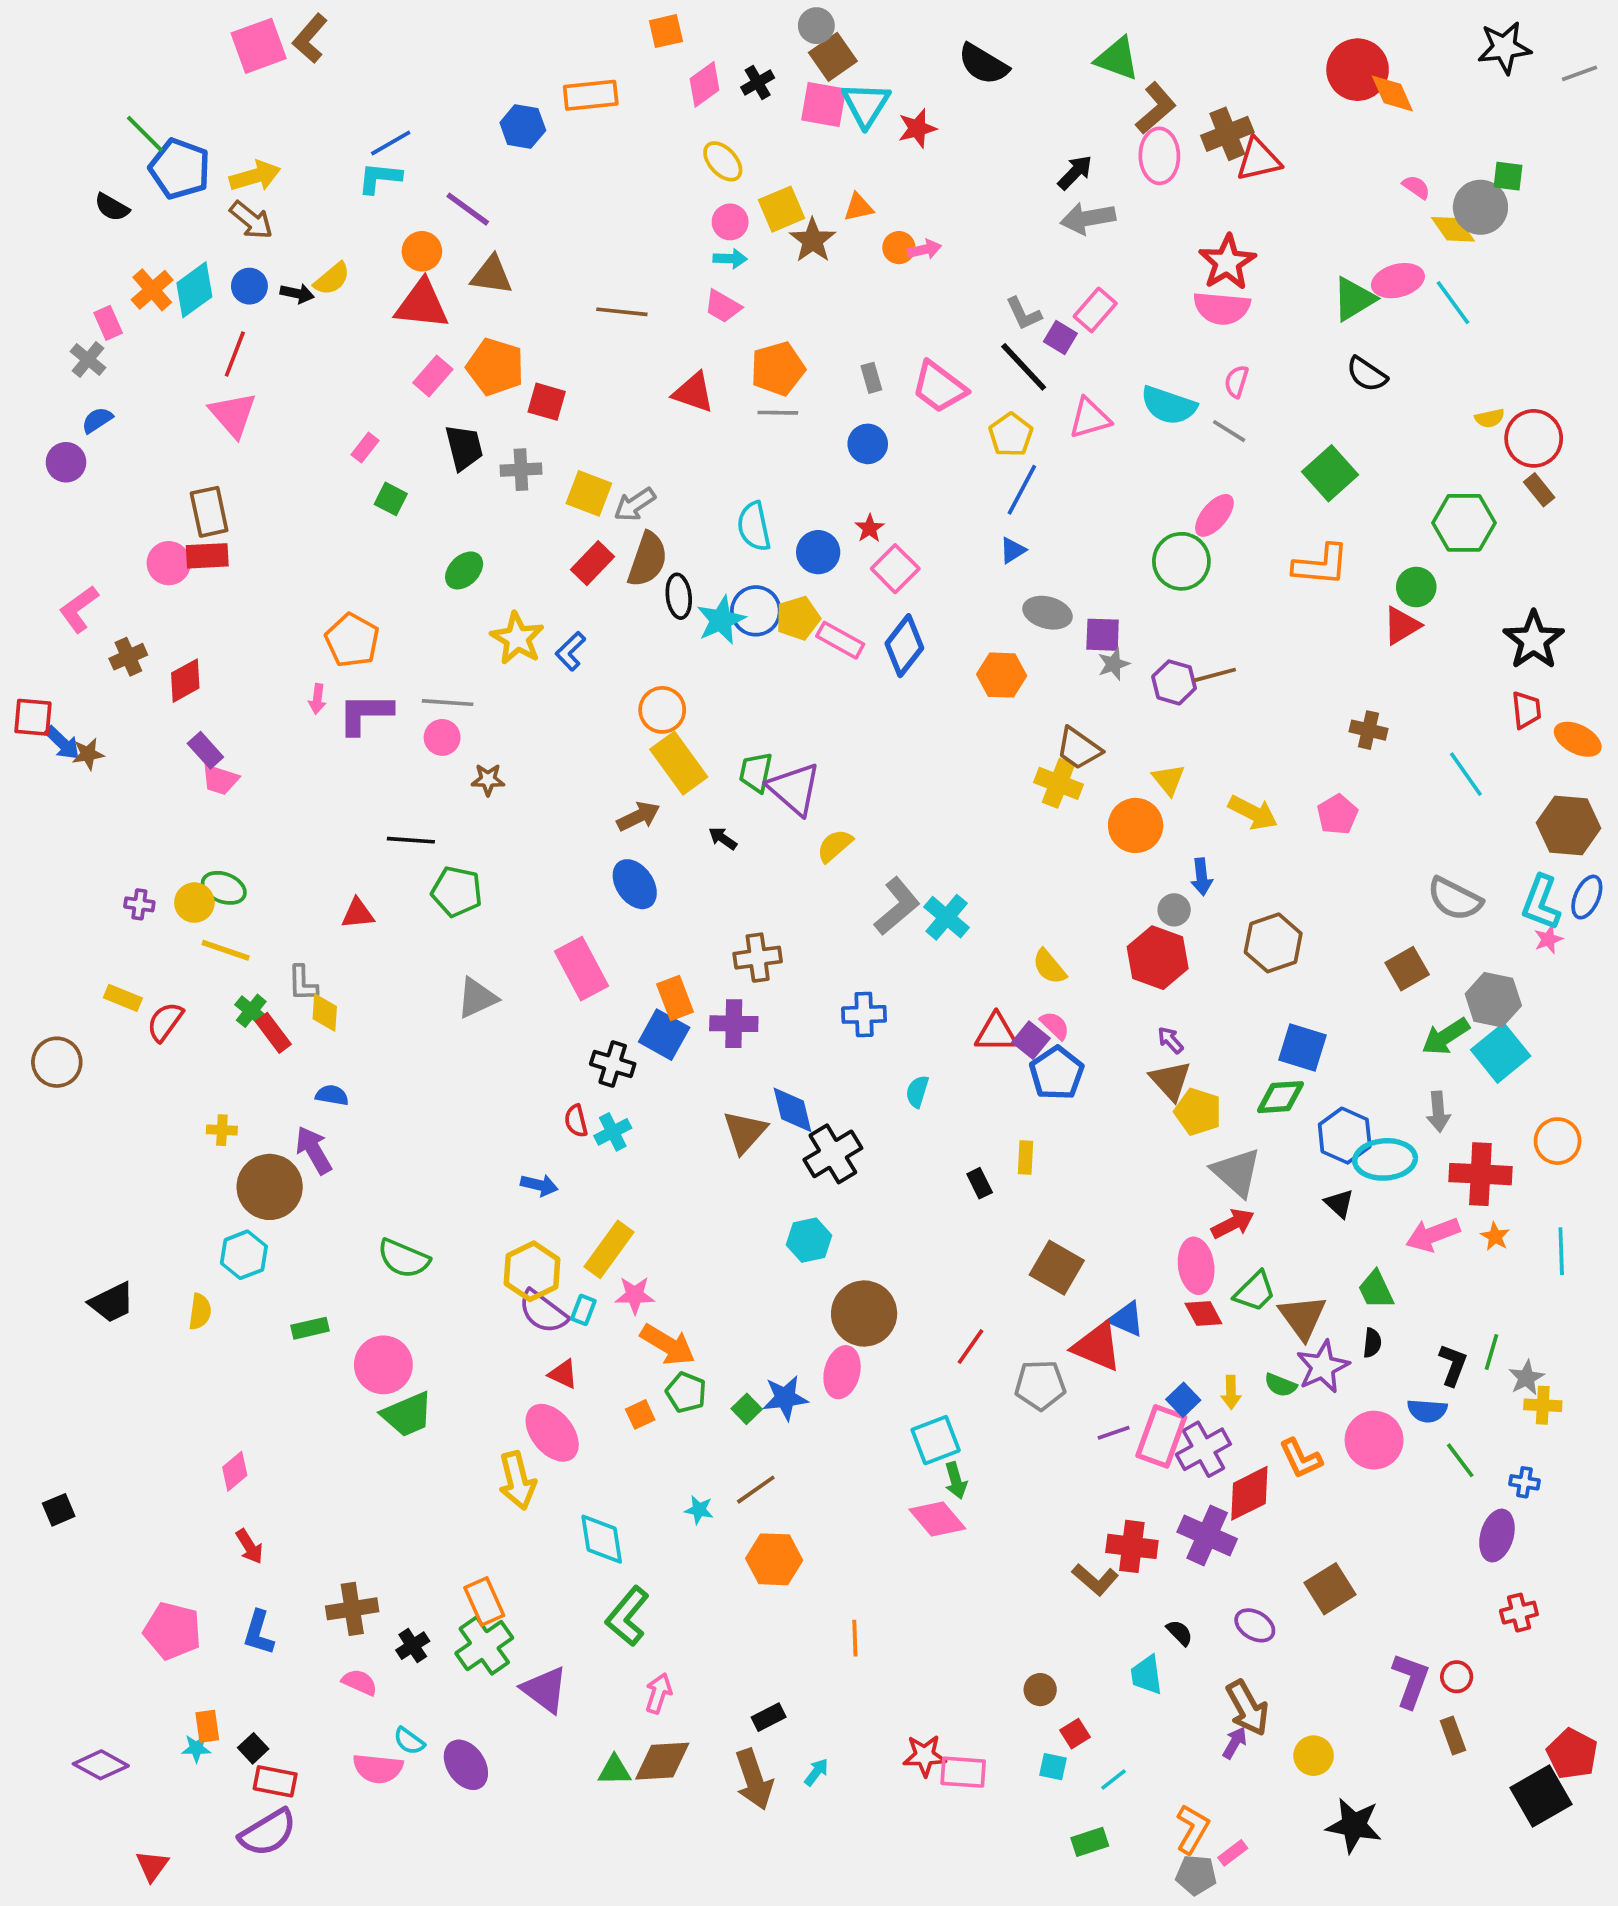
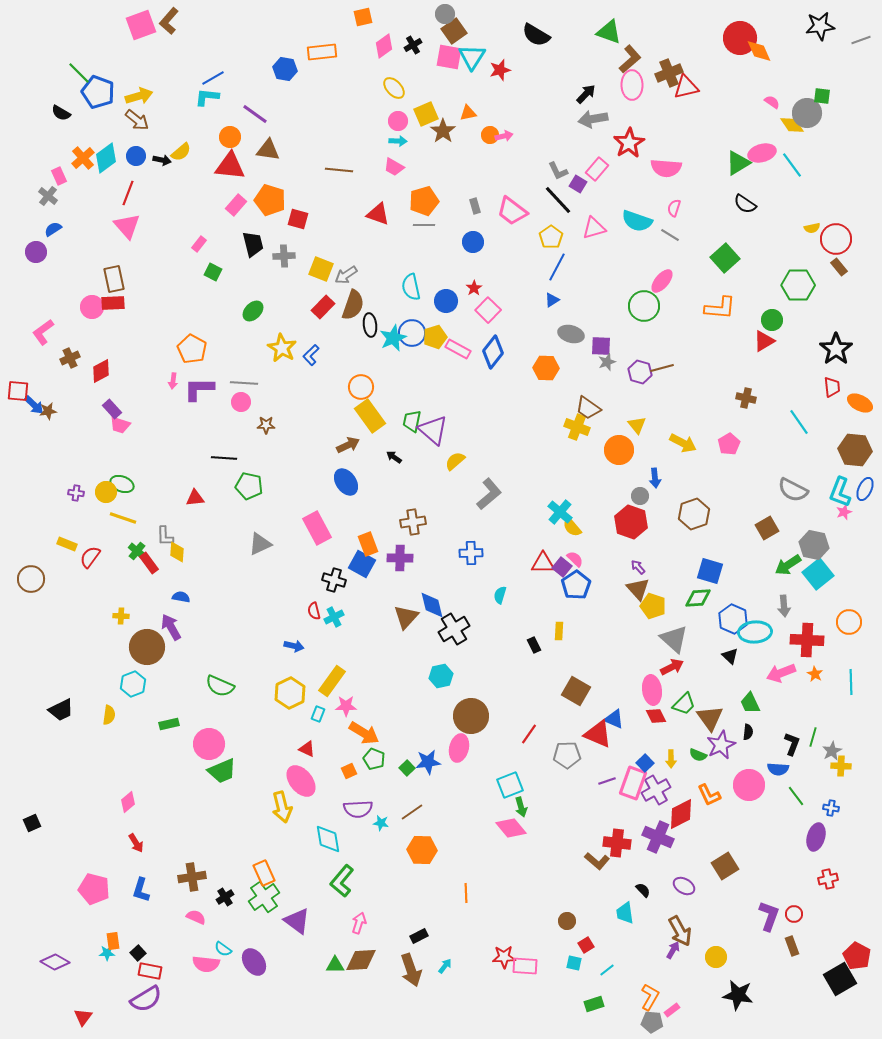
red star: (1227, 262) -> (629, 143), moved
cyan cross: (947, 917) -> (560, 512), moved
purple semicircle: (543, 1312) -> (358, 809), moved, turned -40

